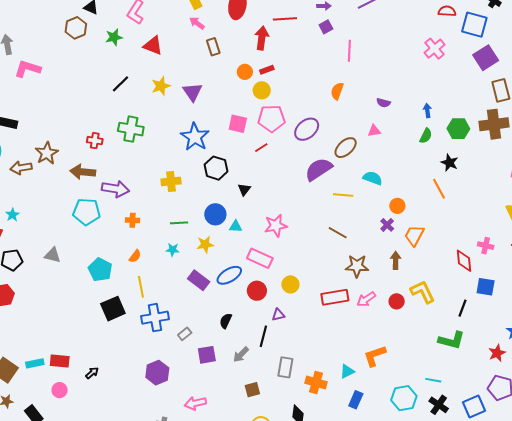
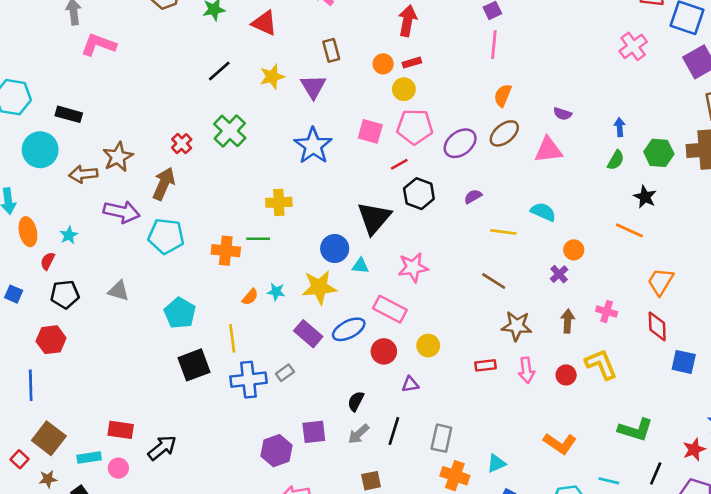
brown rectangle: (213, 47) -> (331, 50), moved
pink line: (349, 51) -> (494, 45), moved
green cross: (131, 129) -> (230, 131), turned 30
pink triangle: (374, 131) -> (548, 150), size x1.6
red cross: (95, 141) -> (182, 144), turned 35
brown ellipse: (346, 148) -> (504, 133), moved
black hexagon: (216, 168) -> (419, 194), moved
purple semicircle: (319, 169) -> (473, 197), size x0.5
brown arrow: (83, 172) -> (164, 184), turned 105
purple arrow: (115, 189) -> (122, 212), moved
black triangle: (244, 189) -> (374, 218), size x2.0
orange line: (439, 189) -> (629, 230), turned -40
orange cross: (133, 220) -> (226, 251), size x1.5
green line: (179, 223) -> (258, 239), moved
orange trapezoid: (414, 235) -> (660, 282), moved
yellow star: (205, 244) -> (319, 287), size x1.5
pink cross: (486, 246) -> (607, 311), moved
orange semicircle: (135, 256) -> (250, 297), moved
red rectangle: (335, 297) -> (486, 365), size x0.6
pink arrow: (366, 299) -> (526, 370), turned -66
black line: (463, 308) -> (656, 473), moved
black semicircle: (226, 321) -> (356, 401), moved
gray rectangle: (185, 334) -> (285, 373), moved
black line: (263, 336) -> (394, 431), moved
orange L-shape: (375, 356) -> (560, 444), moved, turned -130
cyan rectangle: (35, 363) -> (89, 458), moved
gray rectangle: (285, 367) -> (441, 438), moved
black arrow: (92, 373) -> (162, 448), size x1.6
purple hexagon: (157, 373) -> (277, 451), moved

